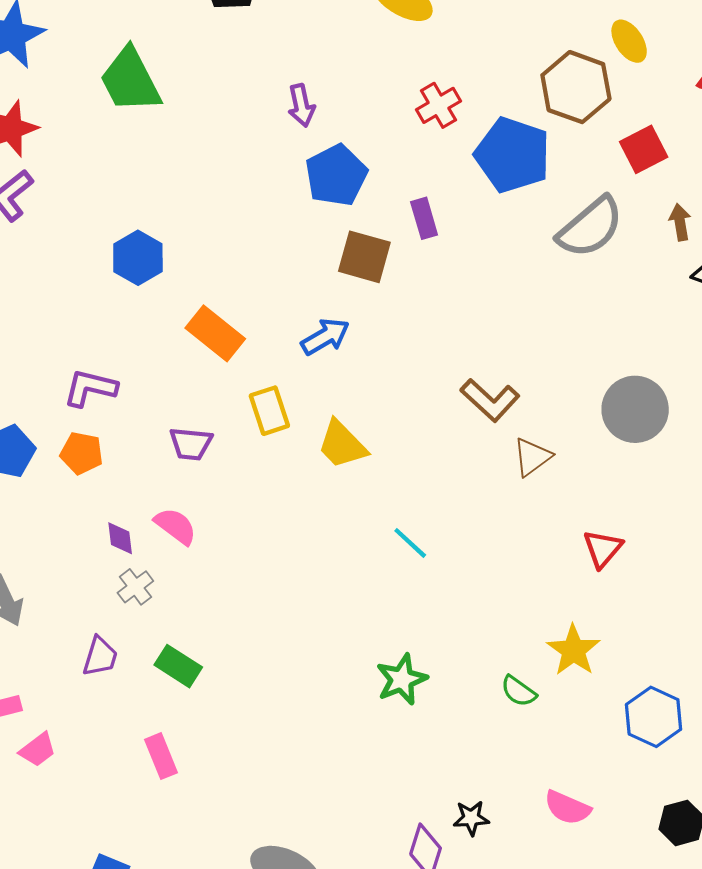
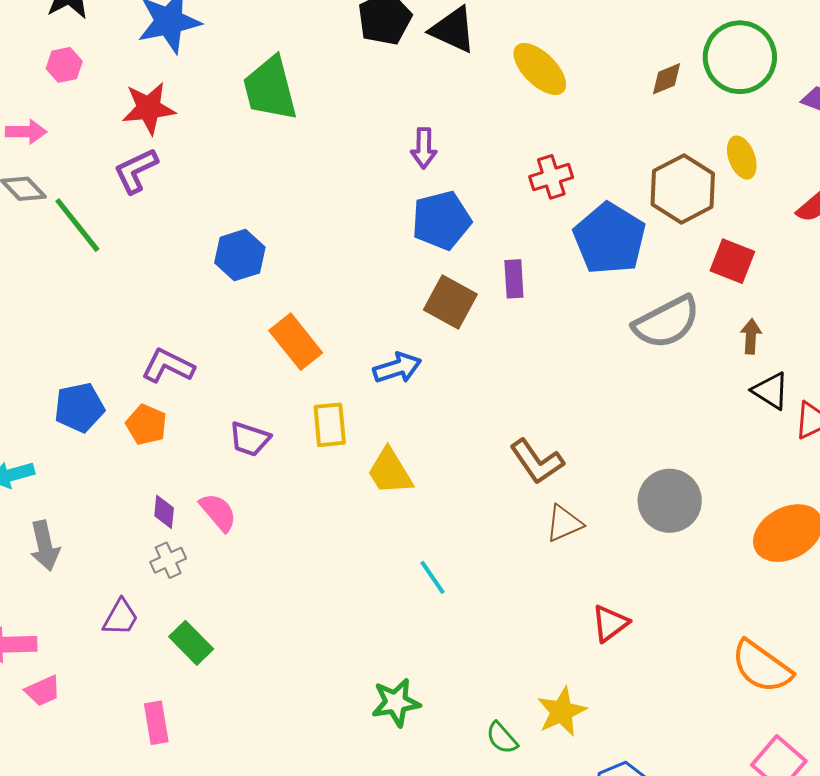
red square: (644, 149) -> (732, 261), turned 36

